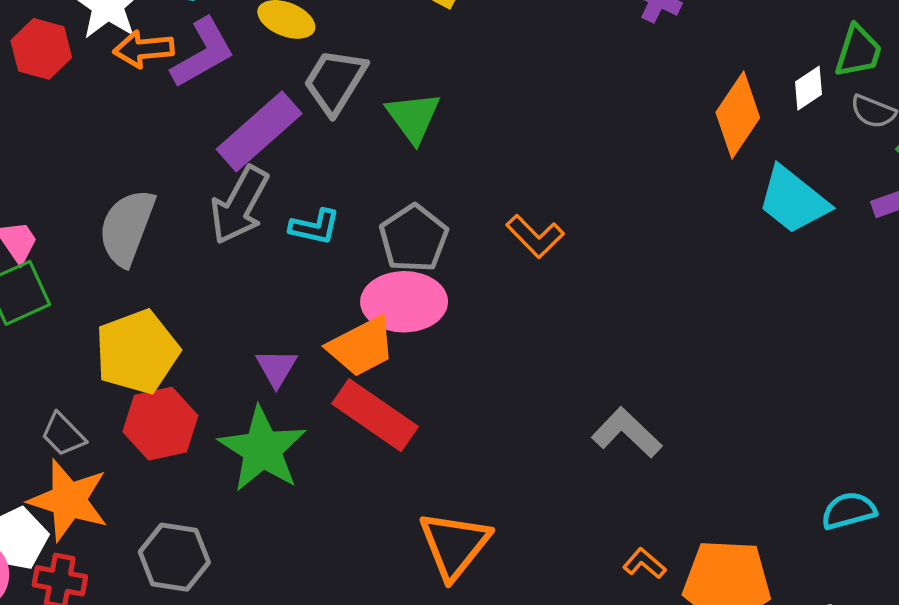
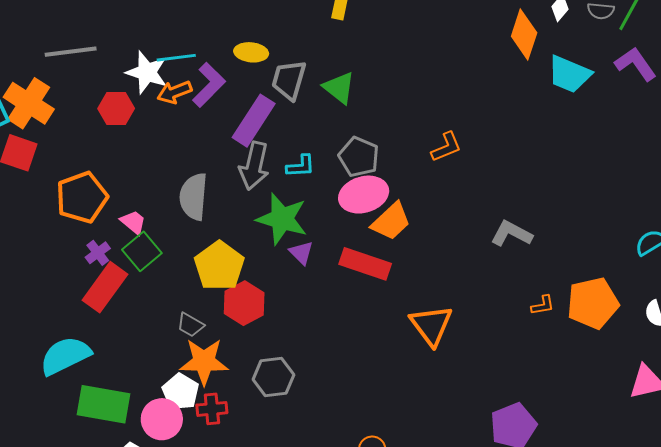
orange L-shape: (535, 236) -> (446, 147), moved, turned -52
orange trapezoid: (361, 347) -> (391, 221), moved
green star: (262, 449) -> (282, 219), moved
orange L-shape: (644, 563) -> (543, 305), turned 145

